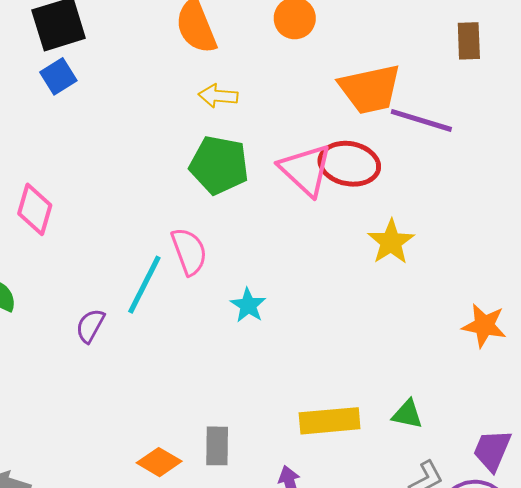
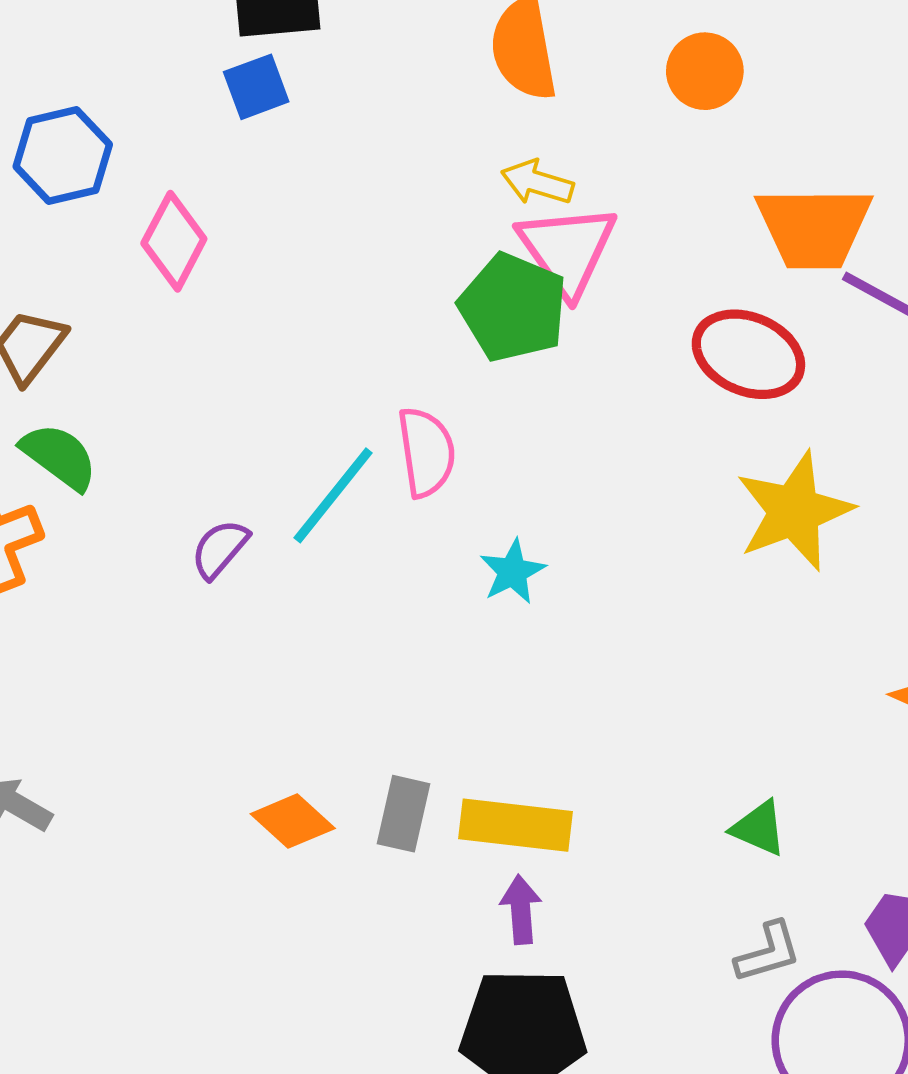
pink triangle: (306, 170) -> (567, 250), moved
pink diamond: (35, 209) -> (174, 241), moved
yellow star: (391, 242) -> (794, 511), size x1.4
yellow rectangle: (330, 421) -> (515, 825), moved

